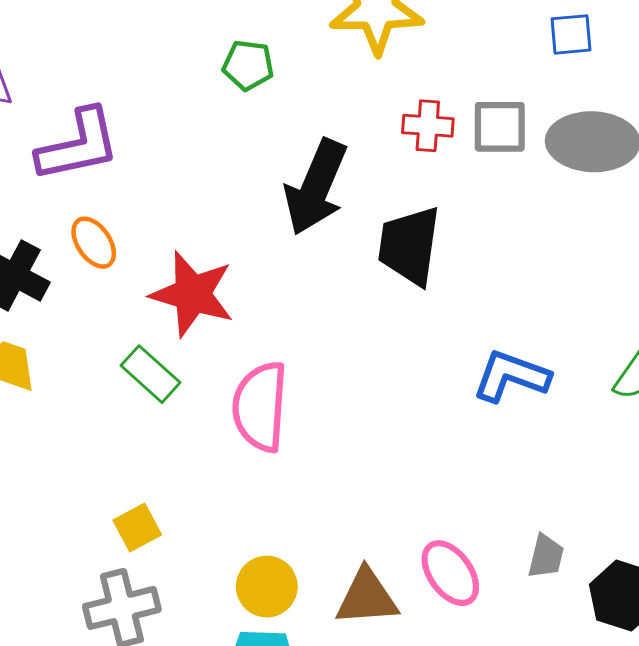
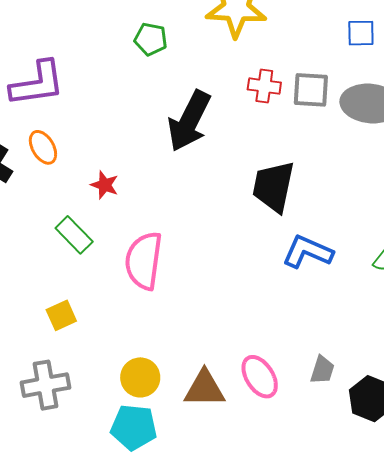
black trapezoid: (409, 246) -> (273, 187), moved
red star: (192, 294) -> (105, 185), size x0.5
yellow square: (137, 527) -> (61, 315), moved

